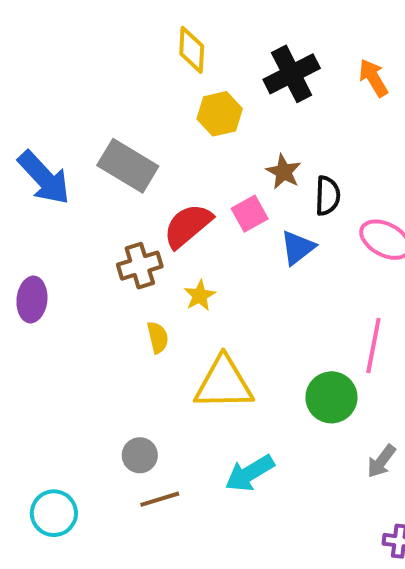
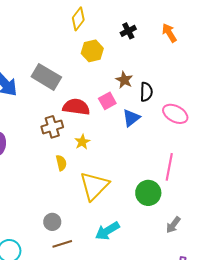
yellow diamond: (192, 50) -> (78, 19), turned 35
black cross: (292, 74) -> (128, 31), size x0.6
red semicircle: (188, 226) -> (76, 107), turned 48
yellow triangle: (224, 383) -> (94, 186), turned -44

